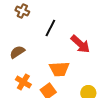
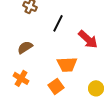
orange cross: (23, 82) -> (21, 78), moved

